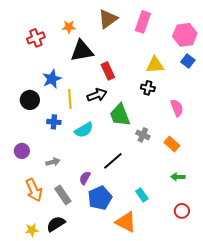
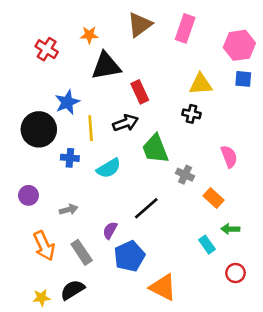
red cross: (36, 38) -> (47, 49), turned -36
blue square: (188, 61) -> (243, 79), turned -32
black circle: (30, 100) -> (39, 129), size x1.4
pink semicircle: (177, 108) -> (229, 157), moved
orange rectangle: (172, 144) -> (213, 198), moved
cyan rectangle: (142, 195) -> (207, 245), moved

